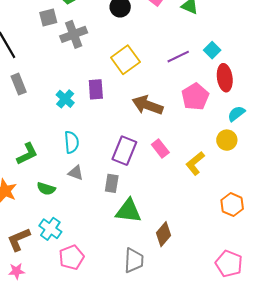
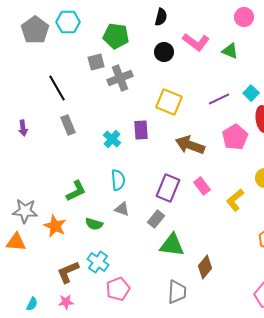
yellow square: (125, 60) -> (169, 102), turned -32
gray rectangle: (112, 183) -> (156, 219), turned 30

